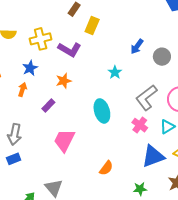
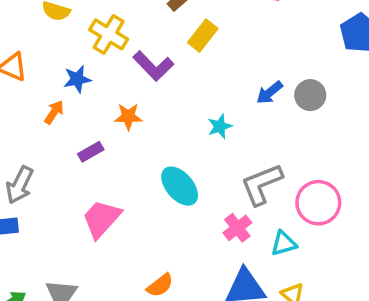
yellow cross: (41, 39) -> (109, 34), turned 30
gray circle: (162, 57) -> (310, 95), moved
cyan ellipse: (102, 111) -> (180, 186), turned -40

